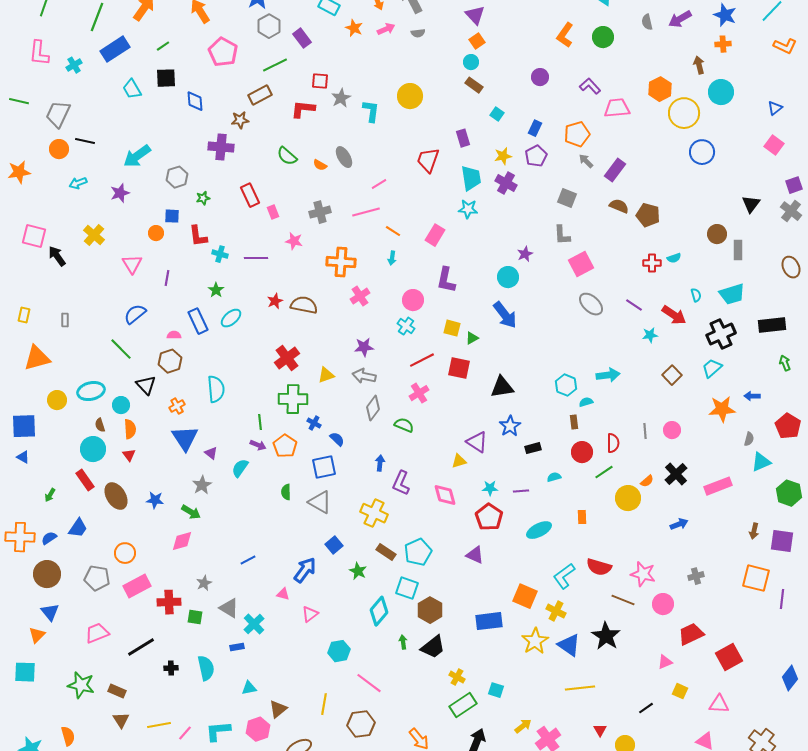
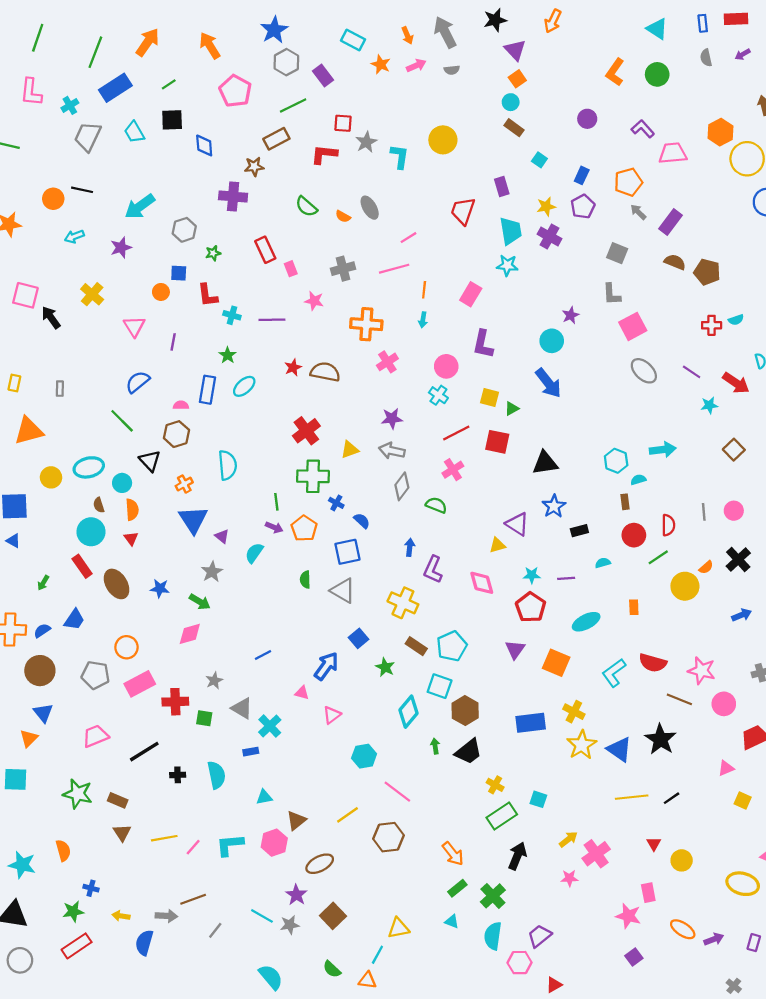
purple arrow: (680, 19) -> (743, 54), size x0.6
gray trapezoid: (58, 114) -> (88, 137), moved
orange line: (393, 231) -> (424, 290), turned 63
blue rectangle: (198, 321) -> (208, 390), turned 35
purple triangle: (475, 555) -> (515, 649), turned 42
orange square: (525, 596) -> (556, 663), moved
yellow cross: (556, 611) -> (574, 712), moved
yellow line: (324, 704) -> (347, 815), turned 45
black line: (646, 708) -> (672, 798), moved

